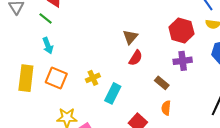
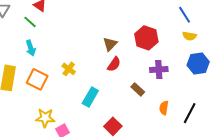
red hexagon: (181, 31) -> (146, 38), moved
yellow cross: (93, 78) -> (69, 69), moved, turned -32
orange semicircle: (166, 108) -> (164, 108), moved

